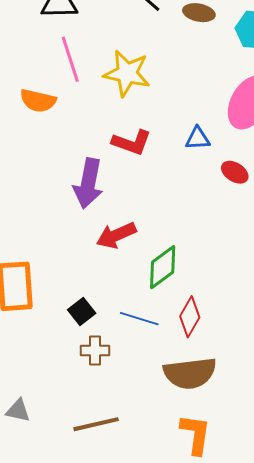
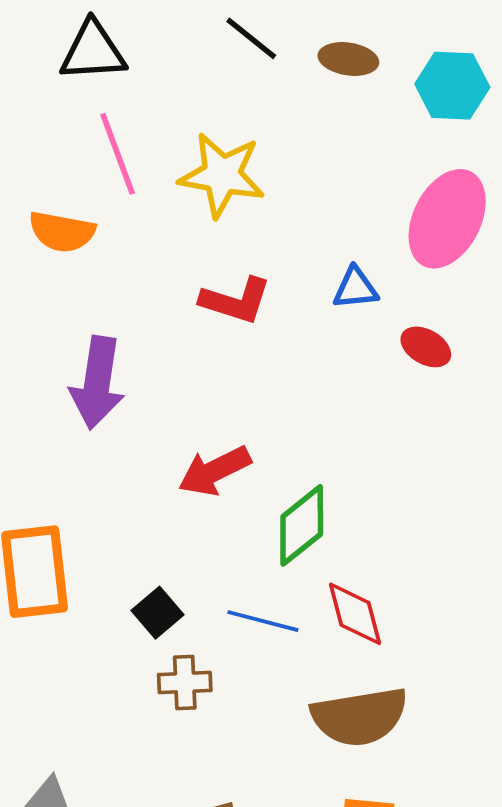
purple arrow: (88, 183) -> (97, 383), moved
red diamond: (190, 317) -> (355, 614), turned -42

